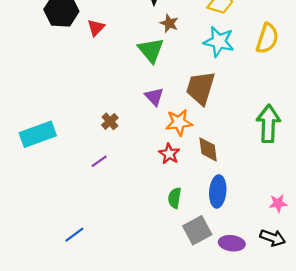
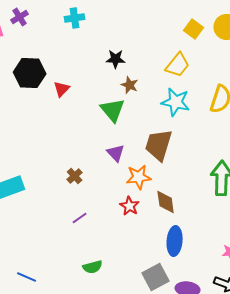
purple line: (99, 161) -> (80, 218), moved
green semicircle: (175, 198) -> (93, 267), moved, turned -114
blue line: (74, 235) -> (27, 277), moved, turned 60

